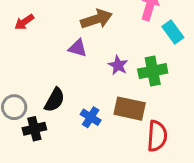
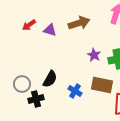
purple triangle: (78, 48) -> (50, 30), moved

